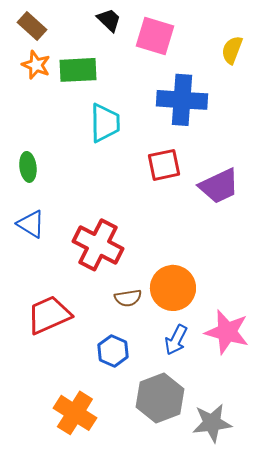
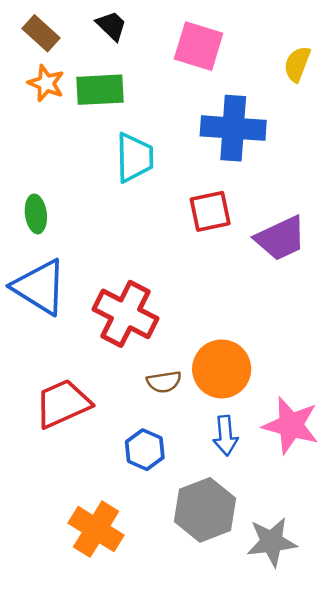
black trapezoid: (109, 20) -> (111, 26), moved
blue triangle: (31, 224) -> (40, 287), size x1.6
blue arrow: (176, 340) -> (225, 436), turned -32

